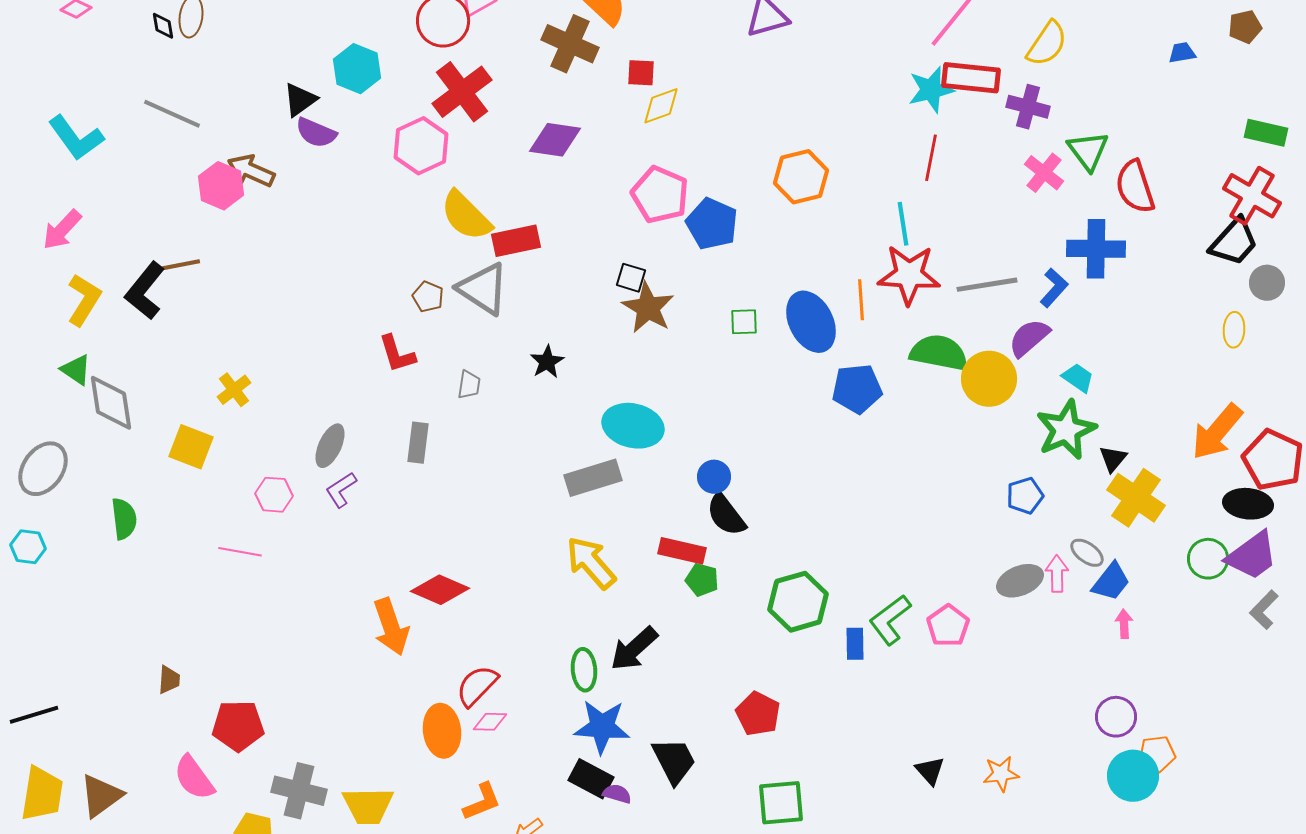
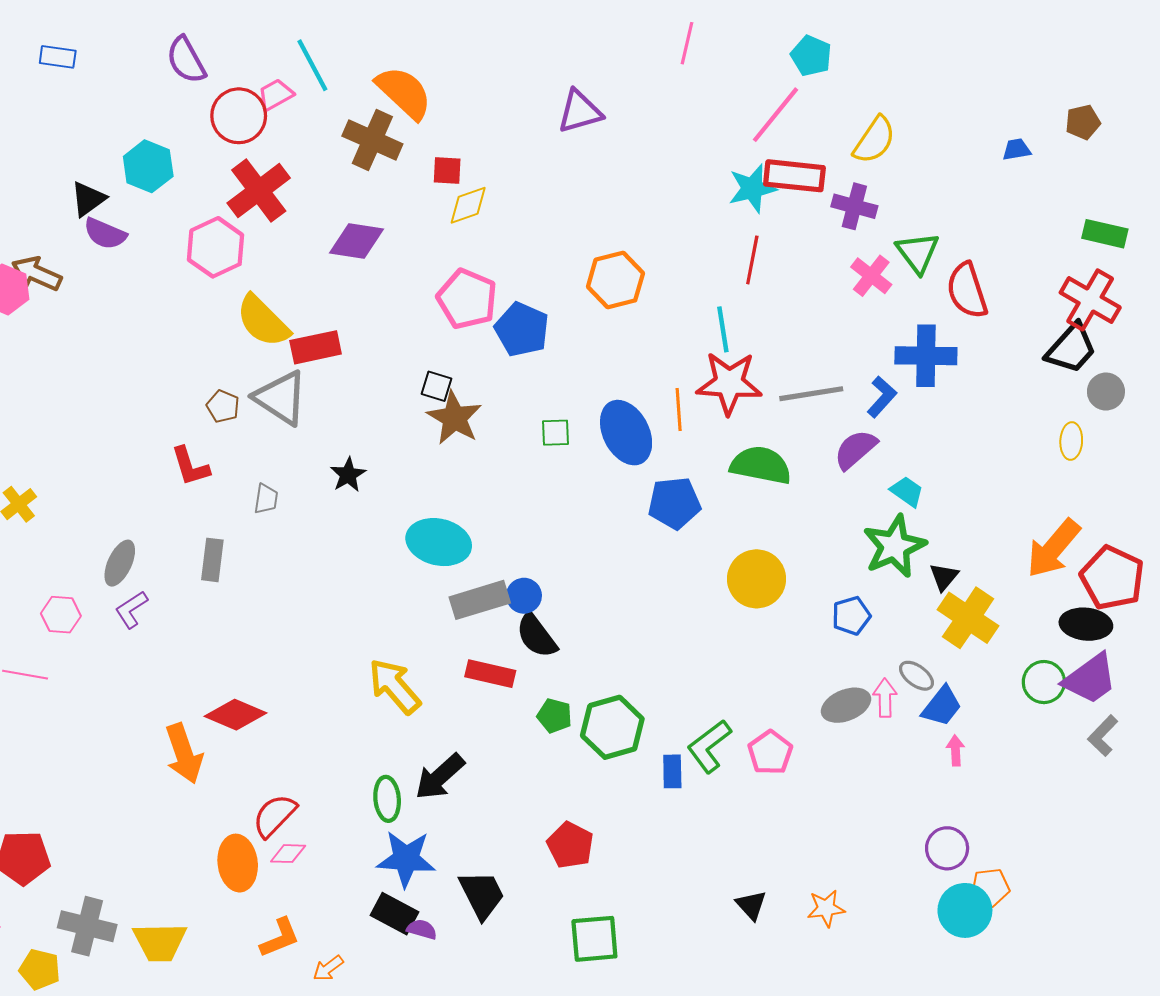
yellow circle: (989, 379) -> (757, 579), moved
gray rectangle: (593, 478) -> (480, 600), moved
green pentagon: (702, 580) -> (554, 716), moved

